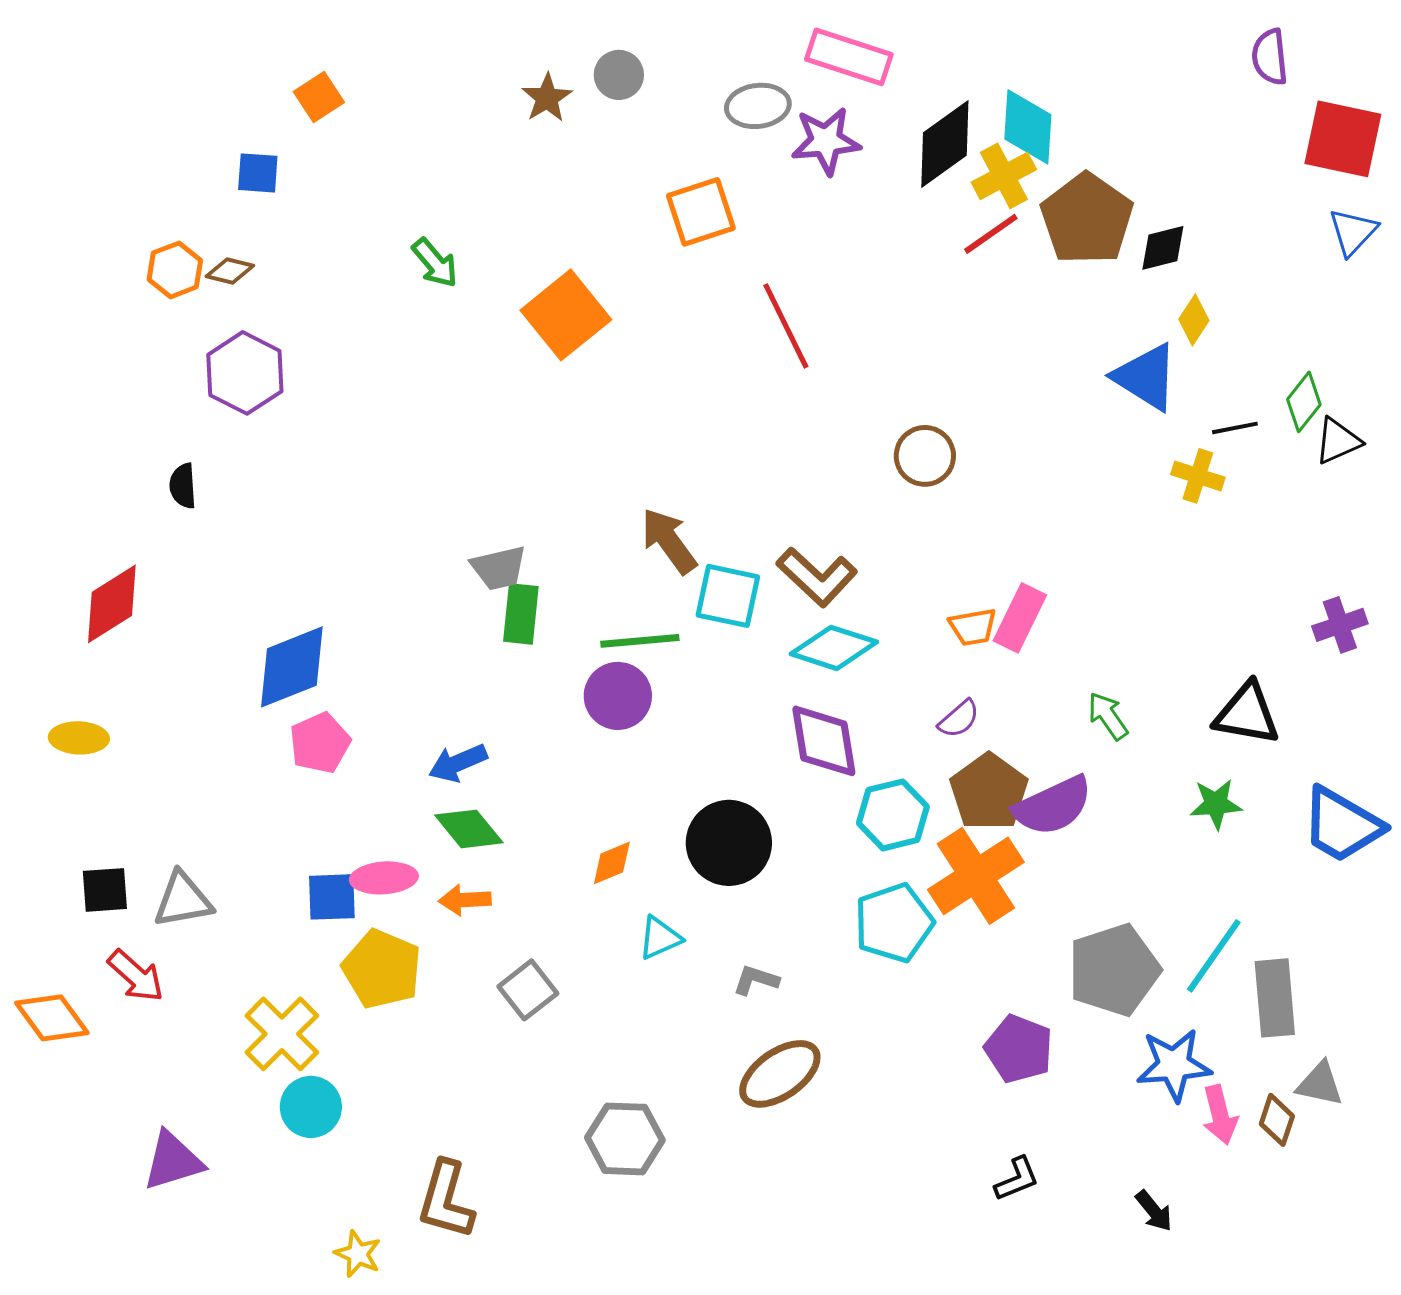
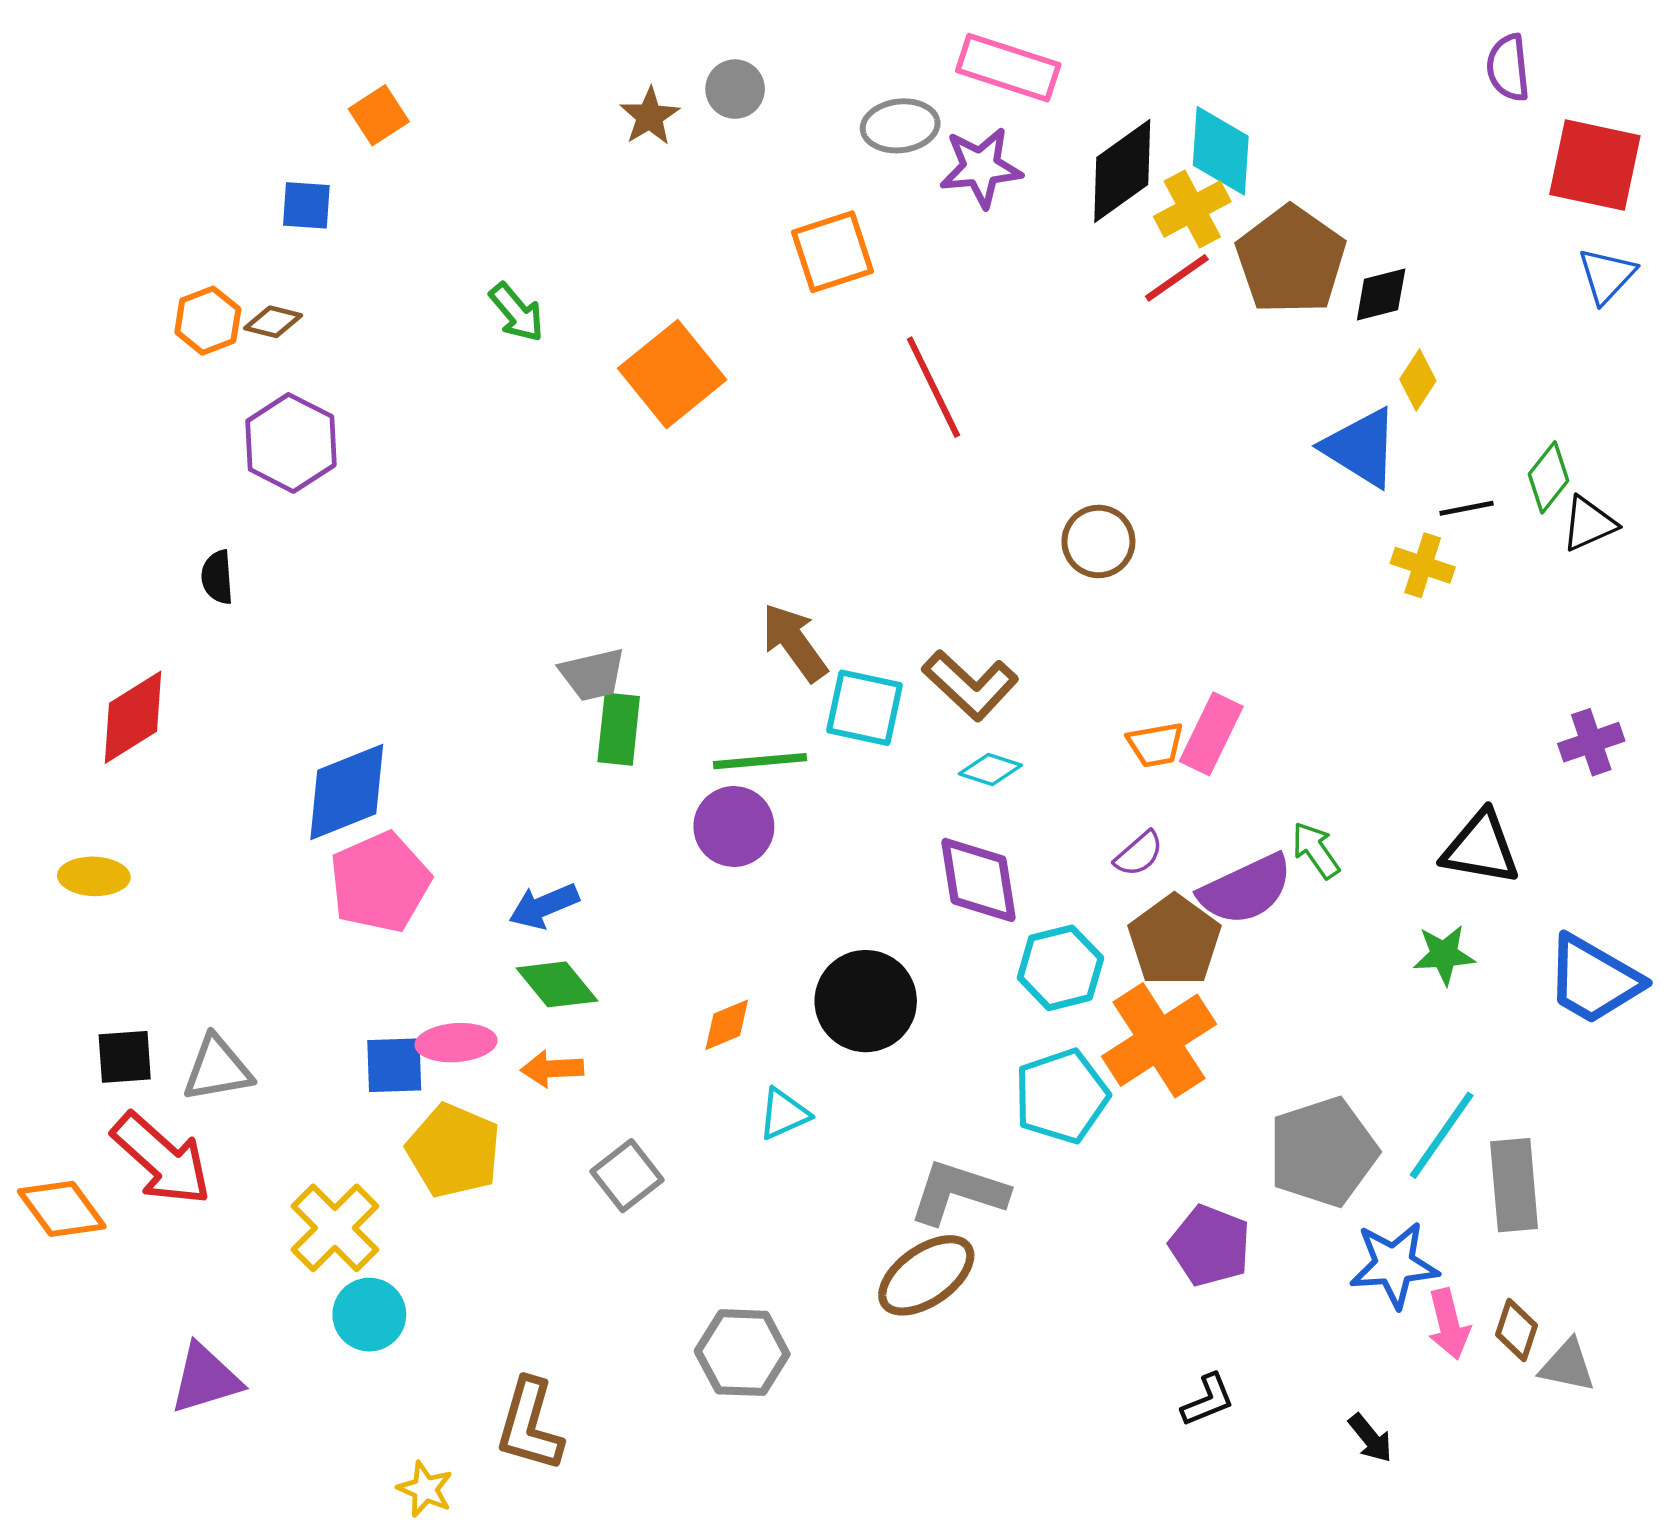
cyan diamond: (834, 648) -> (990, 769), size x0.6
pink pentagon: (320, 743) -> (380, 882), size x1.4
purple semicircle: (1053, 806) -> (1246, 889), moved
red arrow: (136, 976) -> (162, 1159), size x1.5
gray L-shape: (756, 980) -> (958, 1192), moved, size x1.8
gray triangle: (1320, 1084) -> (1568, 1366), moved

